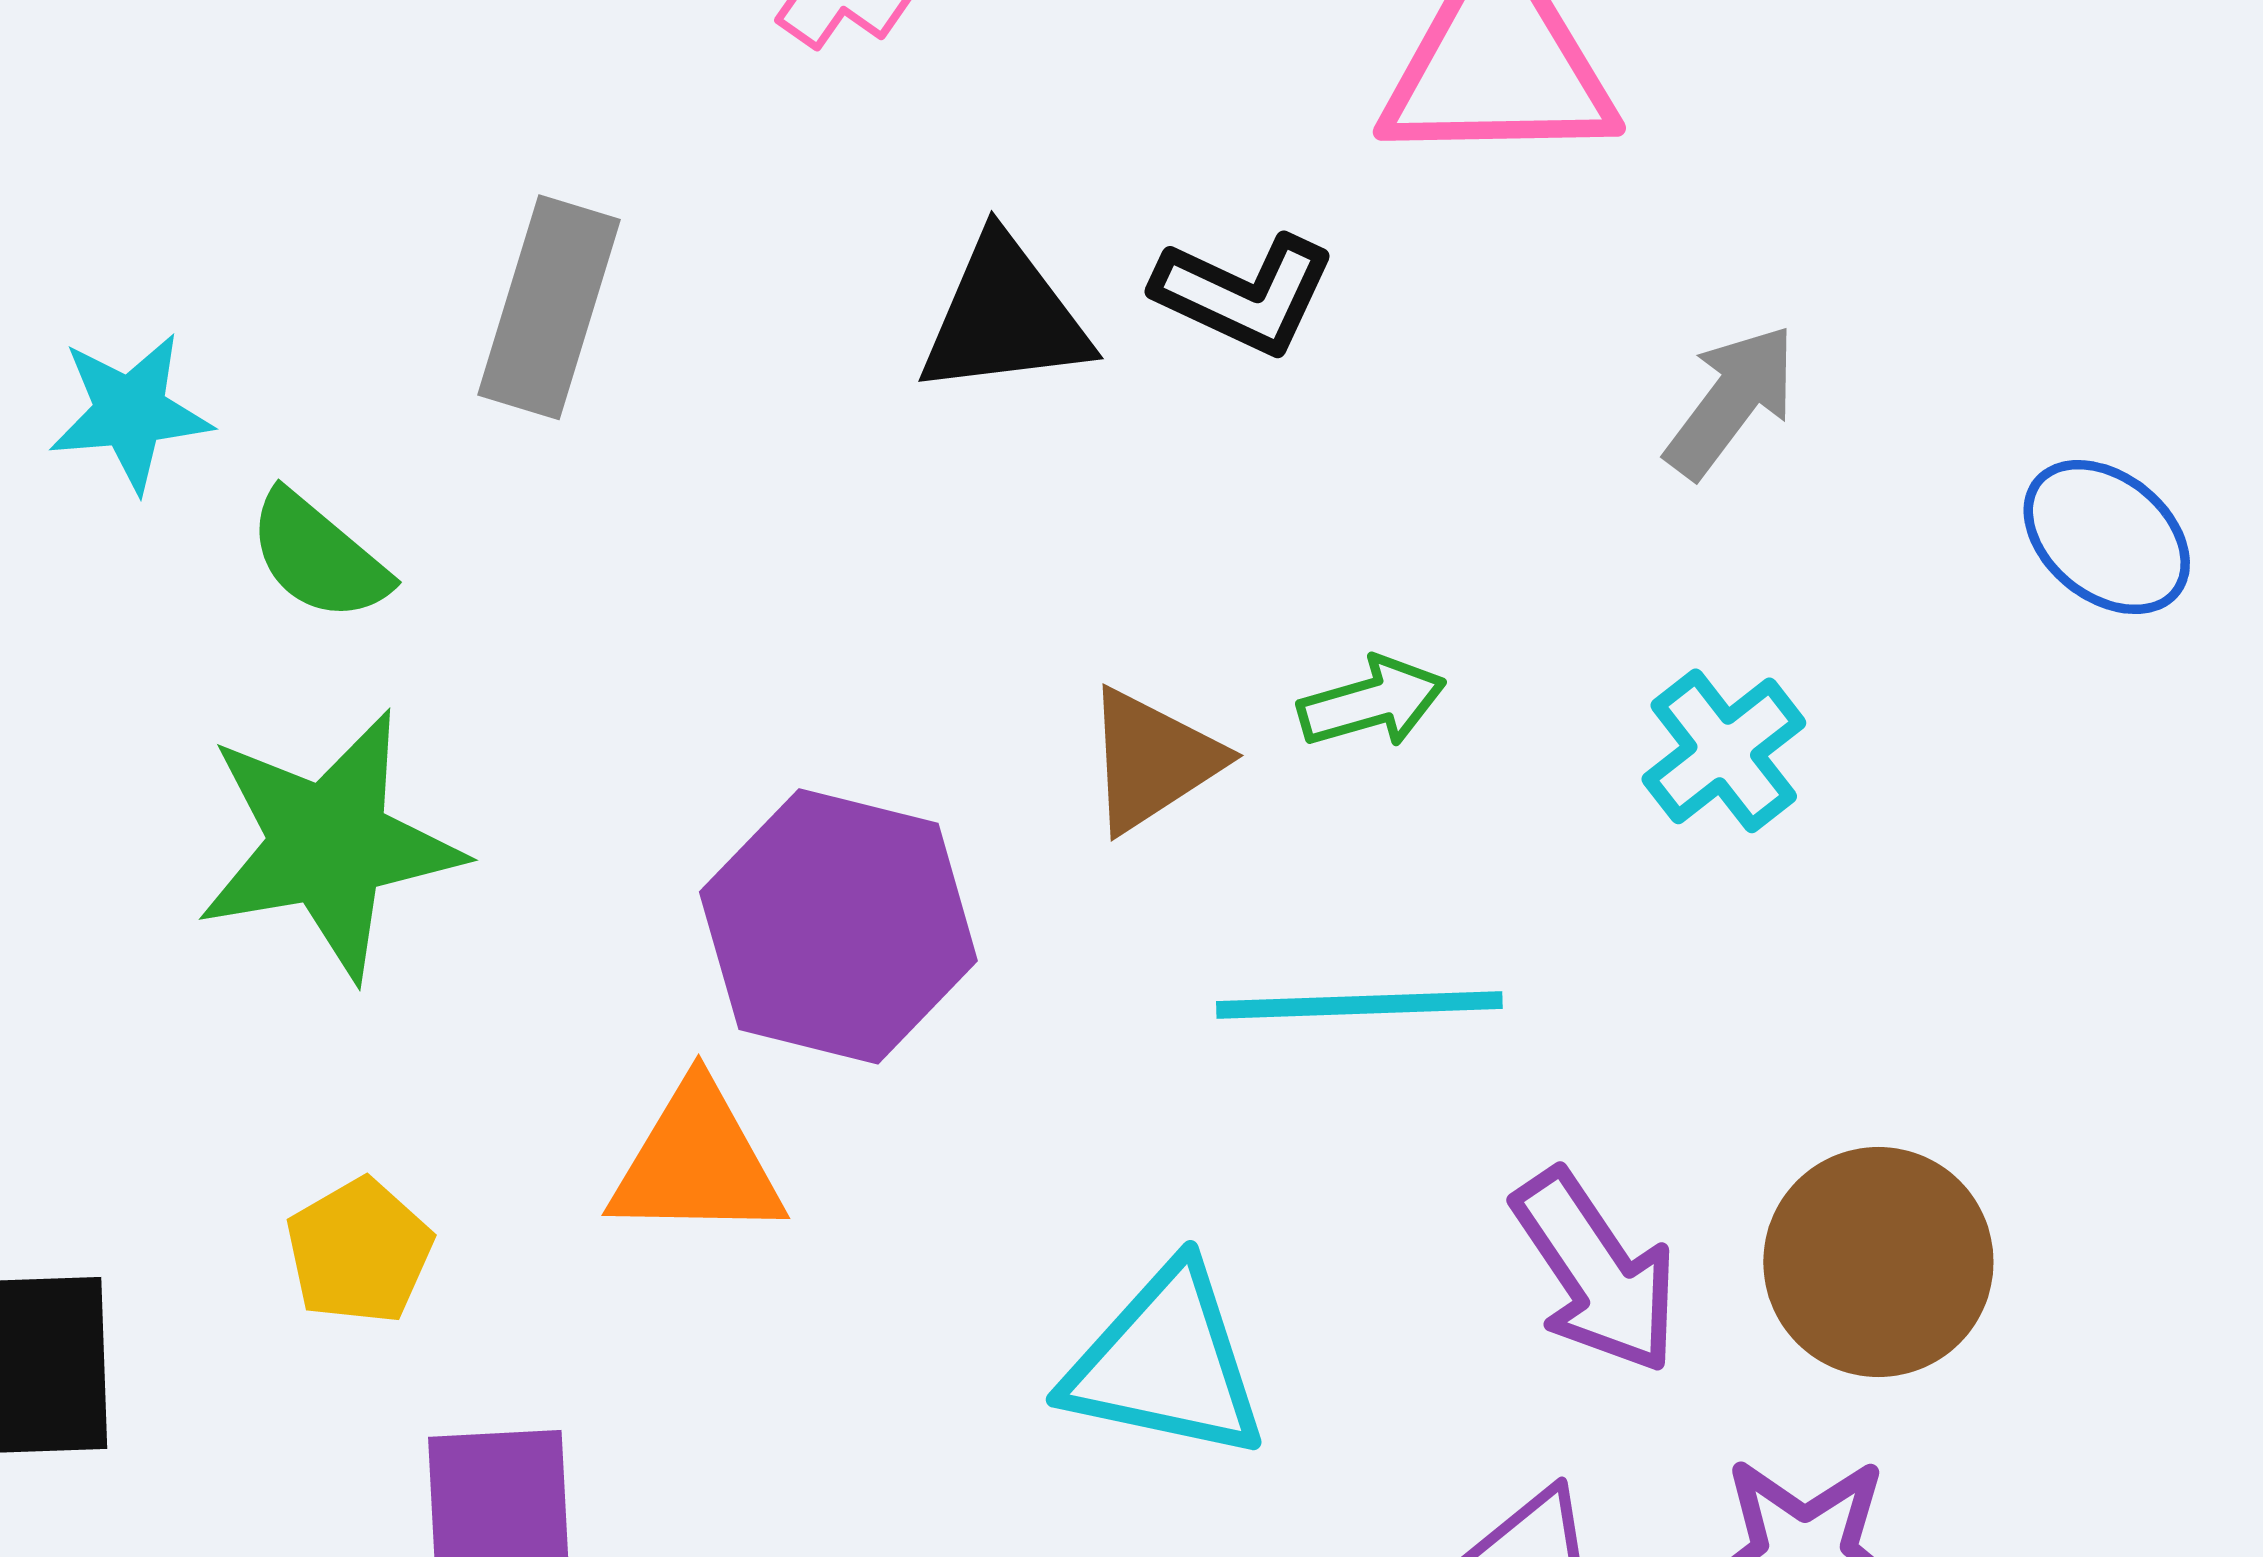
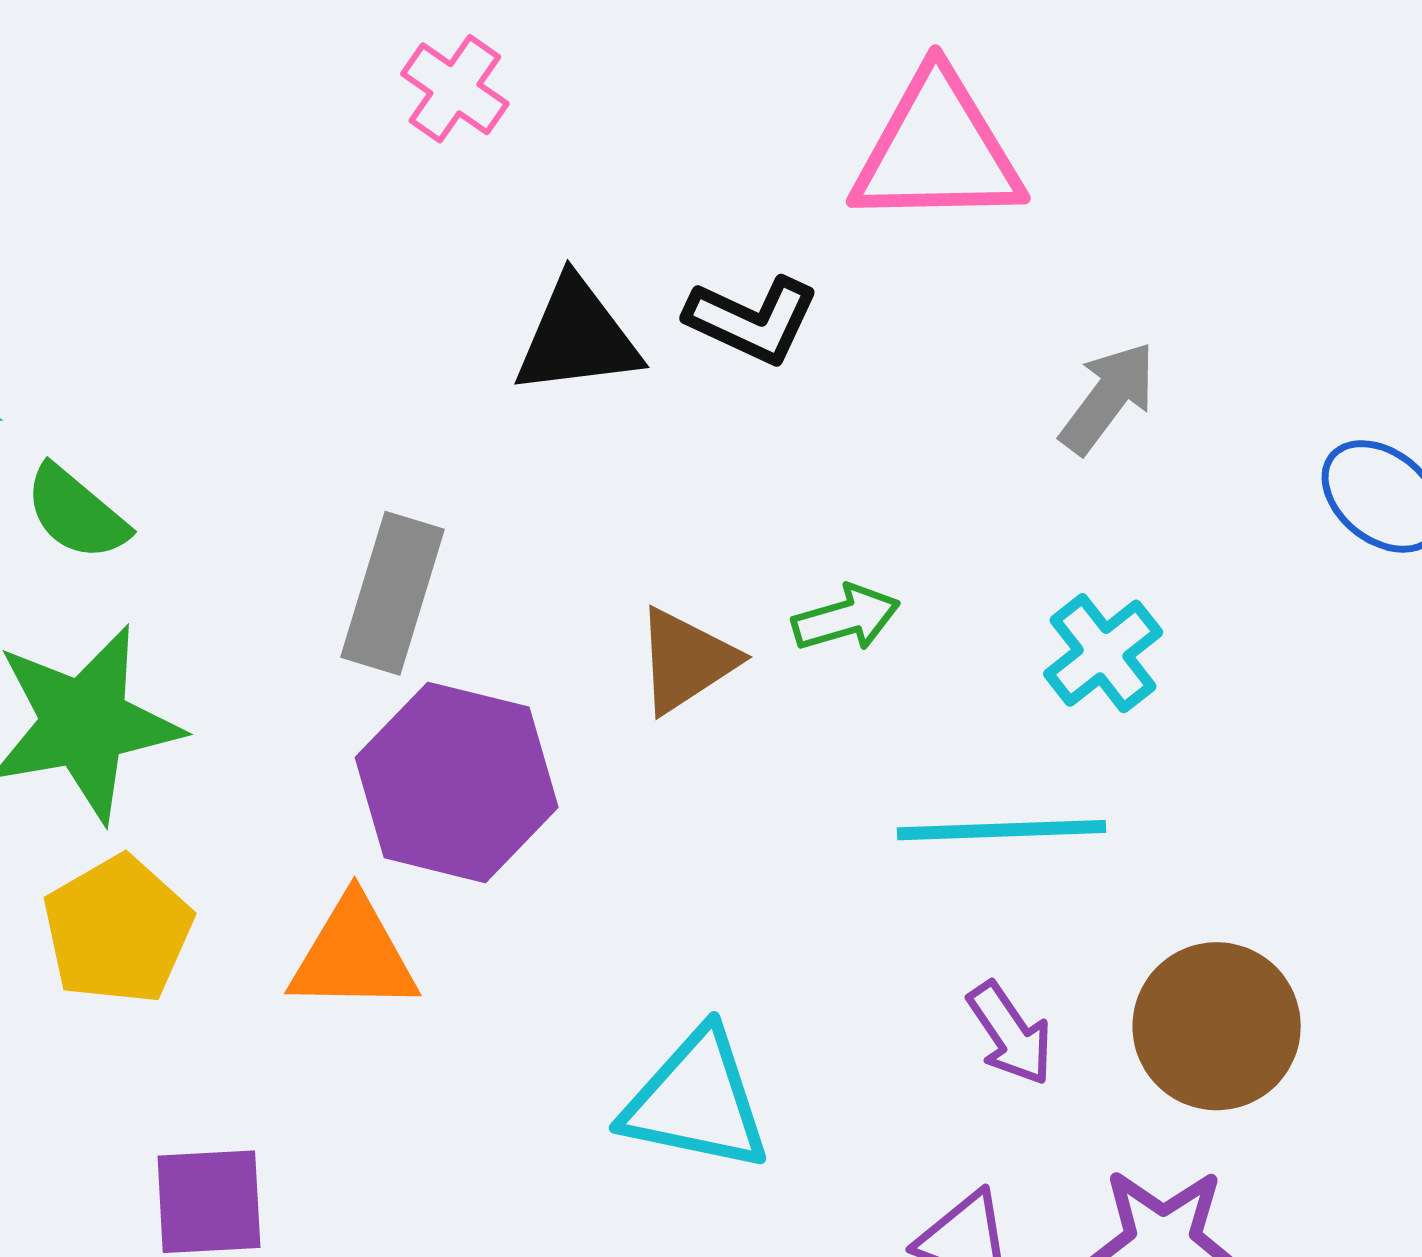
gray rectangle: (549, 307) -> (393, 593), moved
cyan line: (1359, 1005) -> (1002, 830), moved
yellow pentagon: (359, 1251) -> (118, 930), moved, size x1.4
purple arrow: (1596, 1272) -> (1010, 1034), size x0.7

